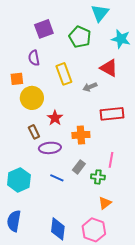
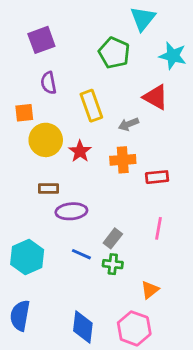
purple square: (44, 29) -> (41, 40), moved
red rectangle: (112, 114) -> (157, 177), moved, size x0.7
red star: (55, 118) -> (80, 151), moved
brown rectangle: (34, 132) -> (49, 188), turned -64
orange cross: (81, 135) -> (123, 160), moved
green cross: (98, 177) -> (113, 264), moved

